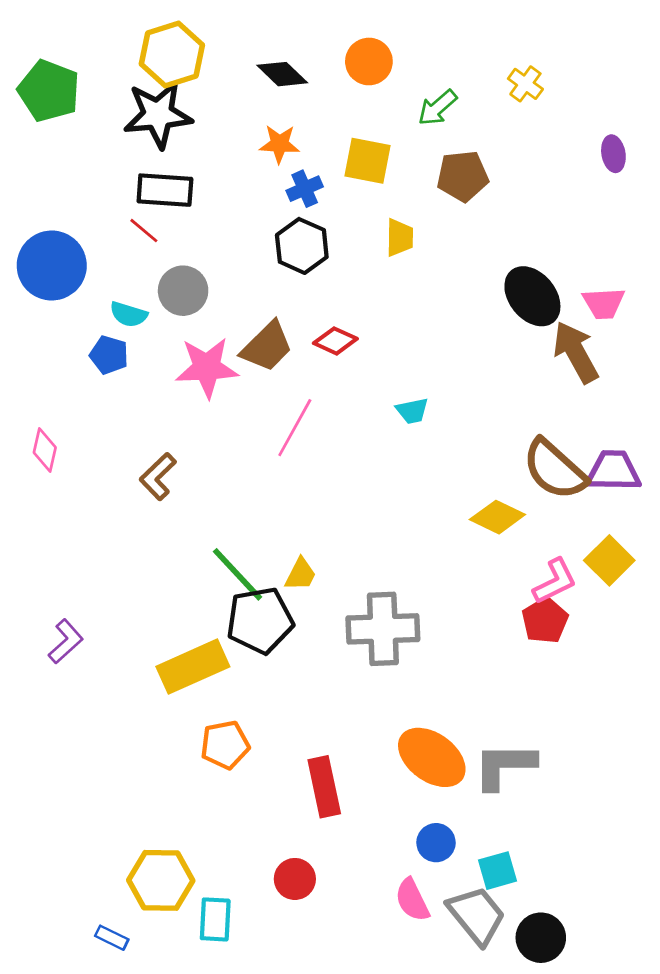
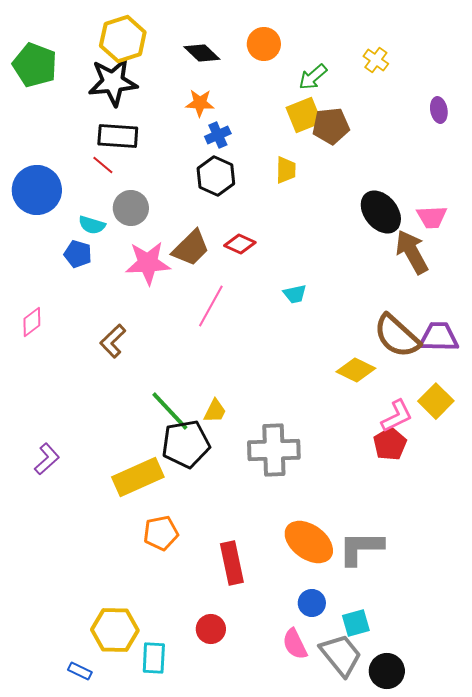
yellow square: (368, 161) -> (304, 115), moved, turned -33
pink diamond: (45, 450) -> (32, 322), turned 40

